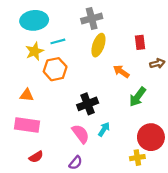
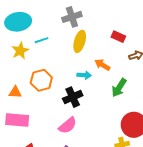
red rectangle: (140, 42) -> (118, 37), turned -56
orange hexagon: (55, 69) -> (41, 80), moved
cyan arrow: (104, 129) -> (84, 75), moved, turned 64
pink semicircle: (81, 134) -> (68, 125), turned 90

